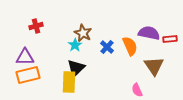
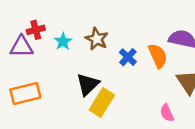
cyan star: (75, 45) -> (63, 42), moved
purple triangle: (25, 57) -> (21, 47), moved
yellow rectangle: (69, 82) -> (102, 103), moved, turned 30

